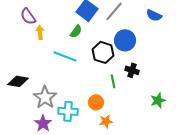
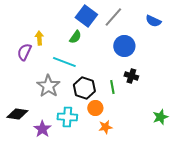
purple semicircle: (28, 16) -> (24, 52), moved, turned 60
black hexagon: (103, 52) -> (84, 88), moved
black diamond: (18, 81) -> (17, 114), moved
gray star: (45, 97) -> (48, 86), moved
green star: (158, 100) -> (160, 117), moved

